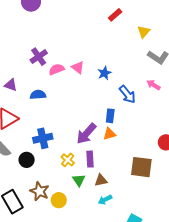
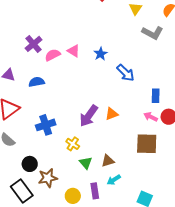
pink arrow: (153, 85) -> (151, 117), moved
blue rectangle: (110, 116) -> (156, 96), moved
purple rectangle: (90, 159) -> (95, 191), moved
black circle: (27, 160) -> (30, 164), moved
brown star: (40, 191) -> (48, 178), turned -30
yellow circle: (59, 200) -> (73, 196), moved

